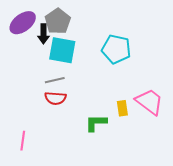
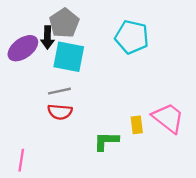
purple ellipse: (23, 23) -> (23, 48), moved
cyan pentagon: (116, 49) -> (132, 37), moved

